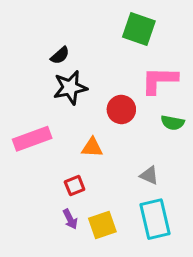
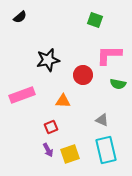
green square: (139, 29) -> (95, 20), size x0.7
black semicircle: (60, 55) -> (20, 17), moved

